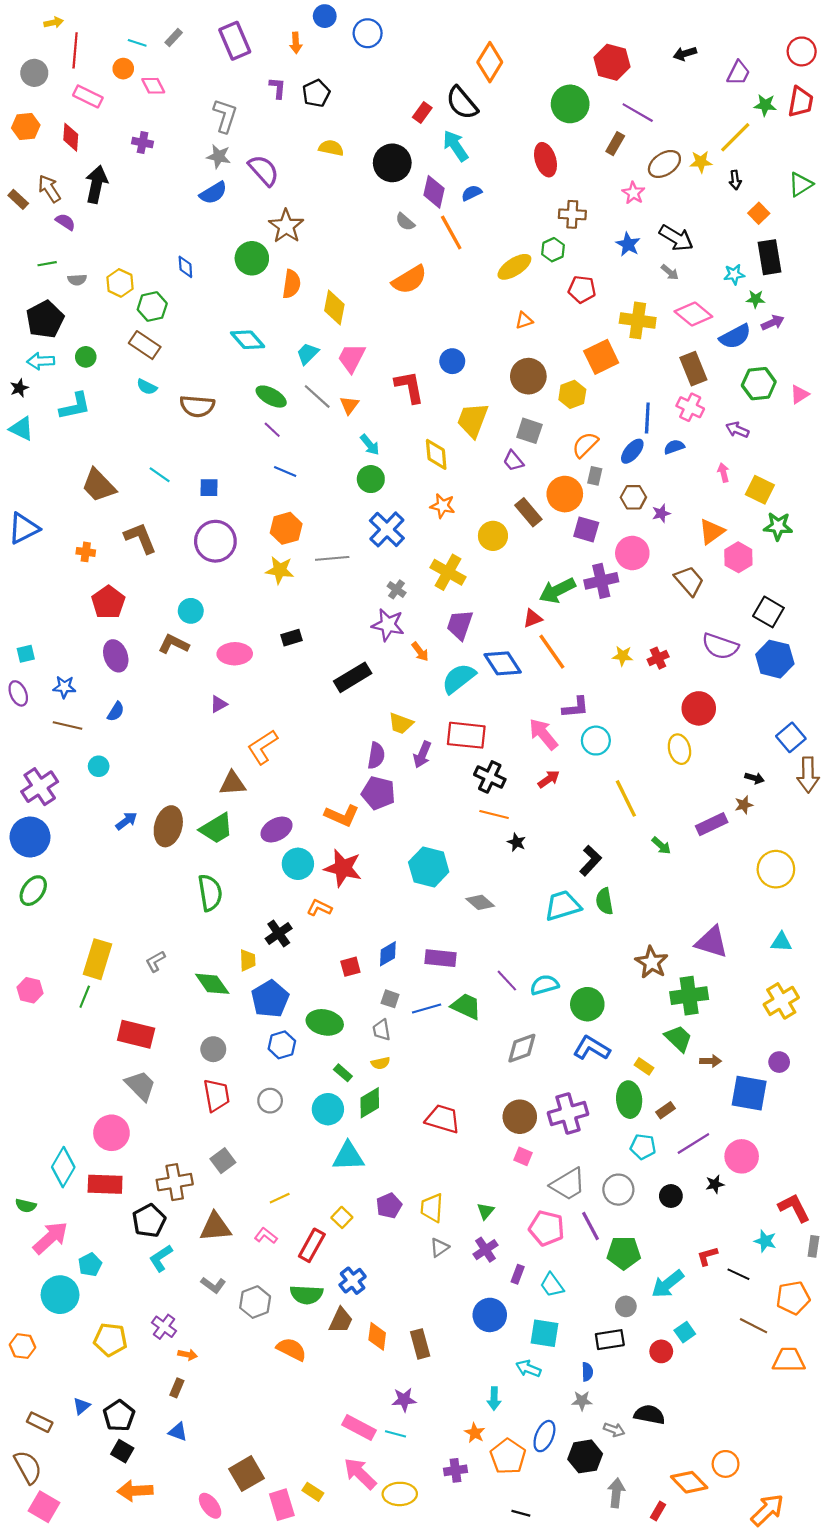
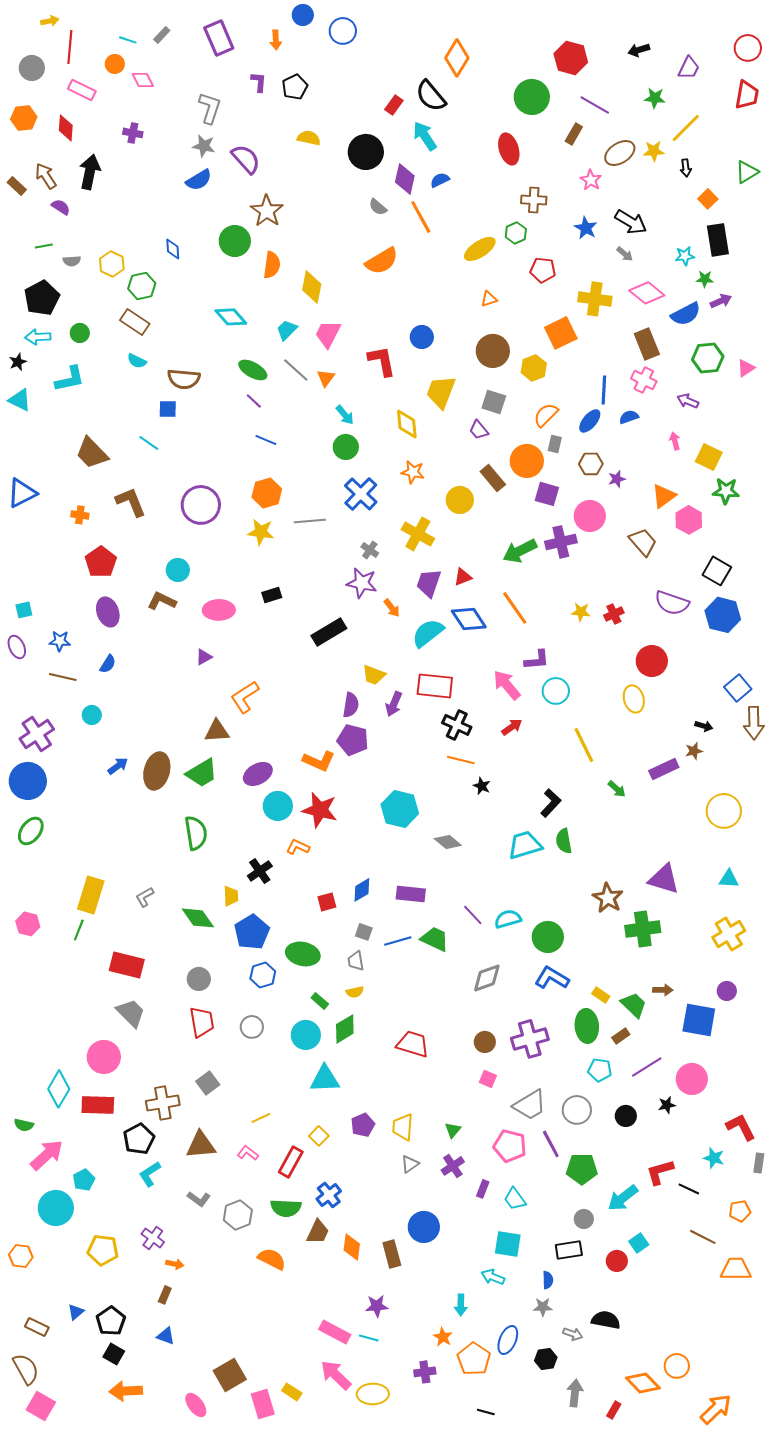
green star: (765, 105) -> (655, 98), moved
blue square: (209, 488) -> (168, 409), moved
red triangle: (533, 618) -> (463, 577), moved
green trapezoid: (678, 1038) -> (634, 1005), moved
brown circle: (520, 1117) -> (485, 1042), size x0.7
red L-shape: (707, 1256) -> (660, 1172), size x1.4
orange pentagon: (793, 1298) -> (740, 1211), size x0.7
blue circle: (490, 1315) -> (424, 1227), moved
black hexagon: (585, 1456) -> (546, 1359), size x0.7

